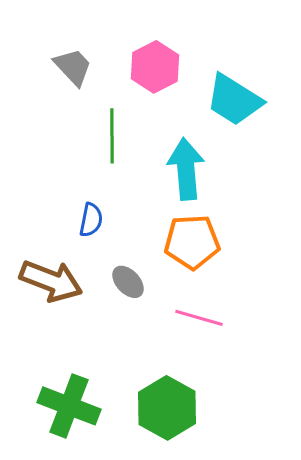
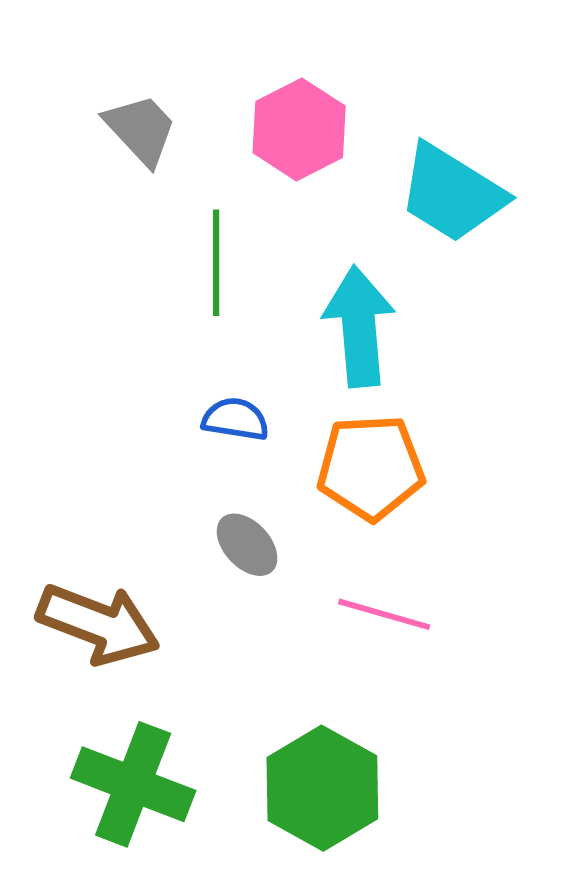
blue semicircle: (91, 220) -> (235, 419), moved, turned -92
brown arrow: (51, 281) -> (98, 624), moved

